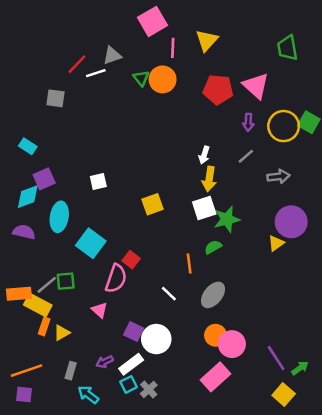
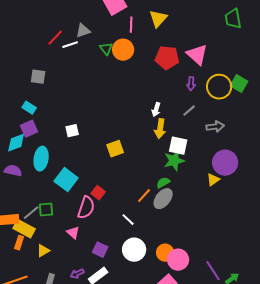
green trapezoid: (287, 48) -> (233, 19), moved
gray square: (55, 98) -> (38, 77), moved
cyan rectangle: (28, 146) -> (29, 108), moved
white square: (204, 208) -> (178, 146), moved, turned 30
orange line: (189, 263) -> (144, 196), turned 49
gray ellipse: (213, 295) -> (163, 199), moved
orange rectangle: (44, 326) -> (19, 243), moved
white circle: (156, 339) -> (134, 250), moved

